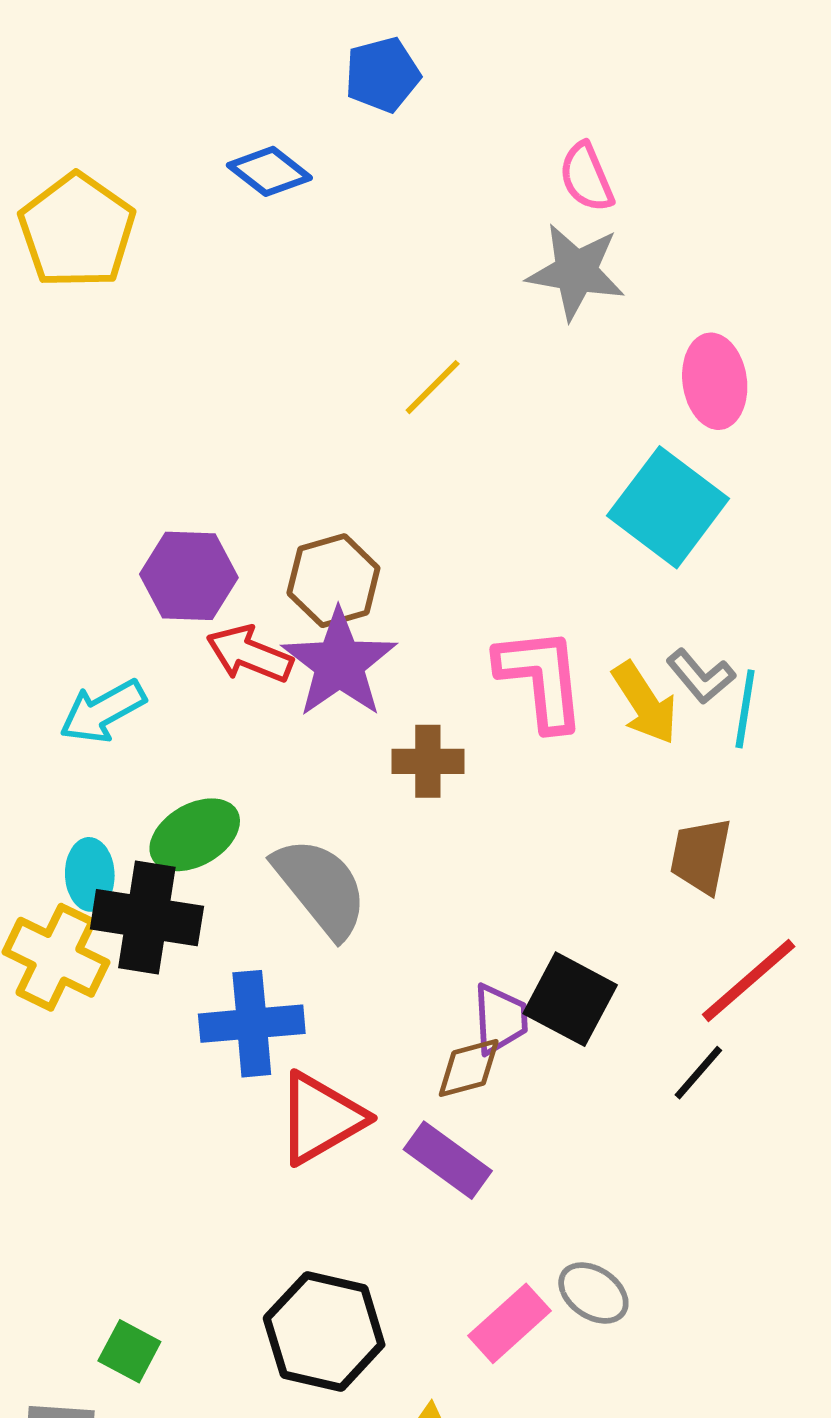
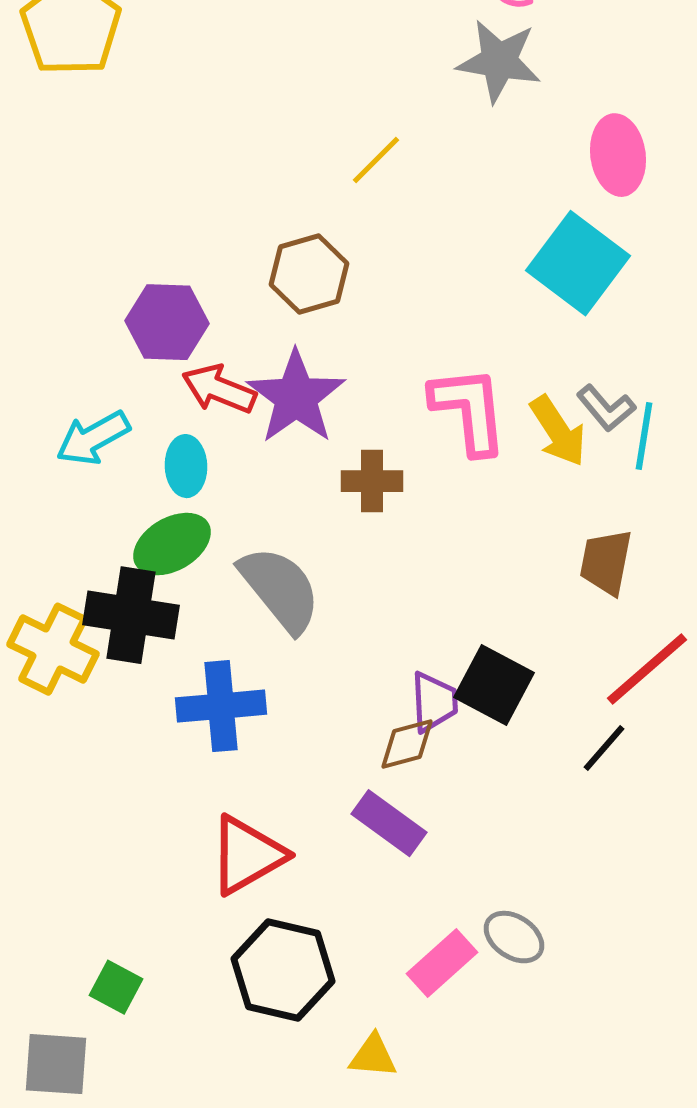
brown hexagon: (333, 581) -> (309, 274), moved
cyan ellipse: (90, 874) -> (186, 466), moved
red triangle: (321, 1118) -> (247, 855), moved

